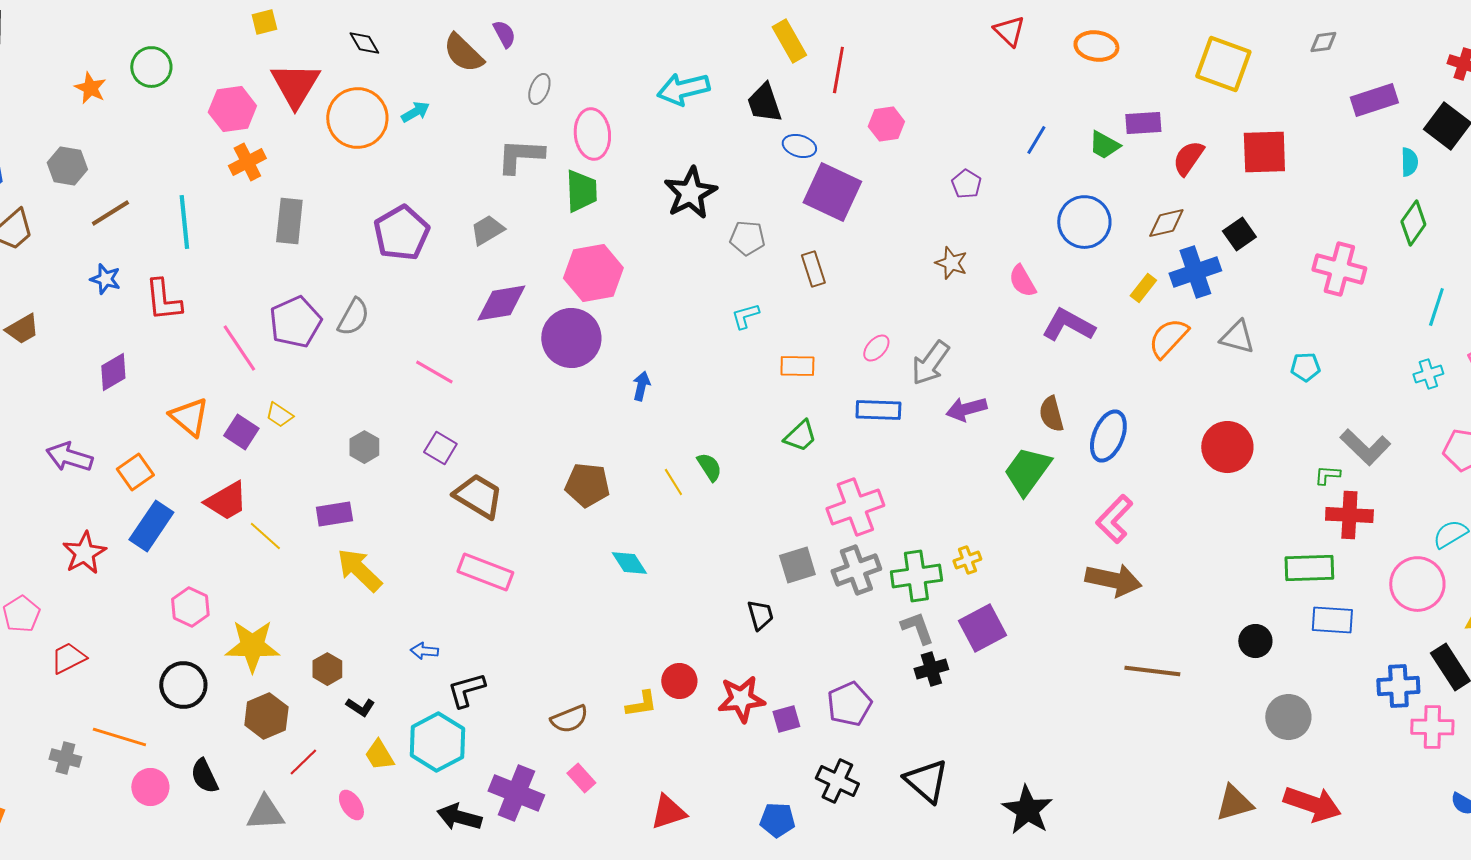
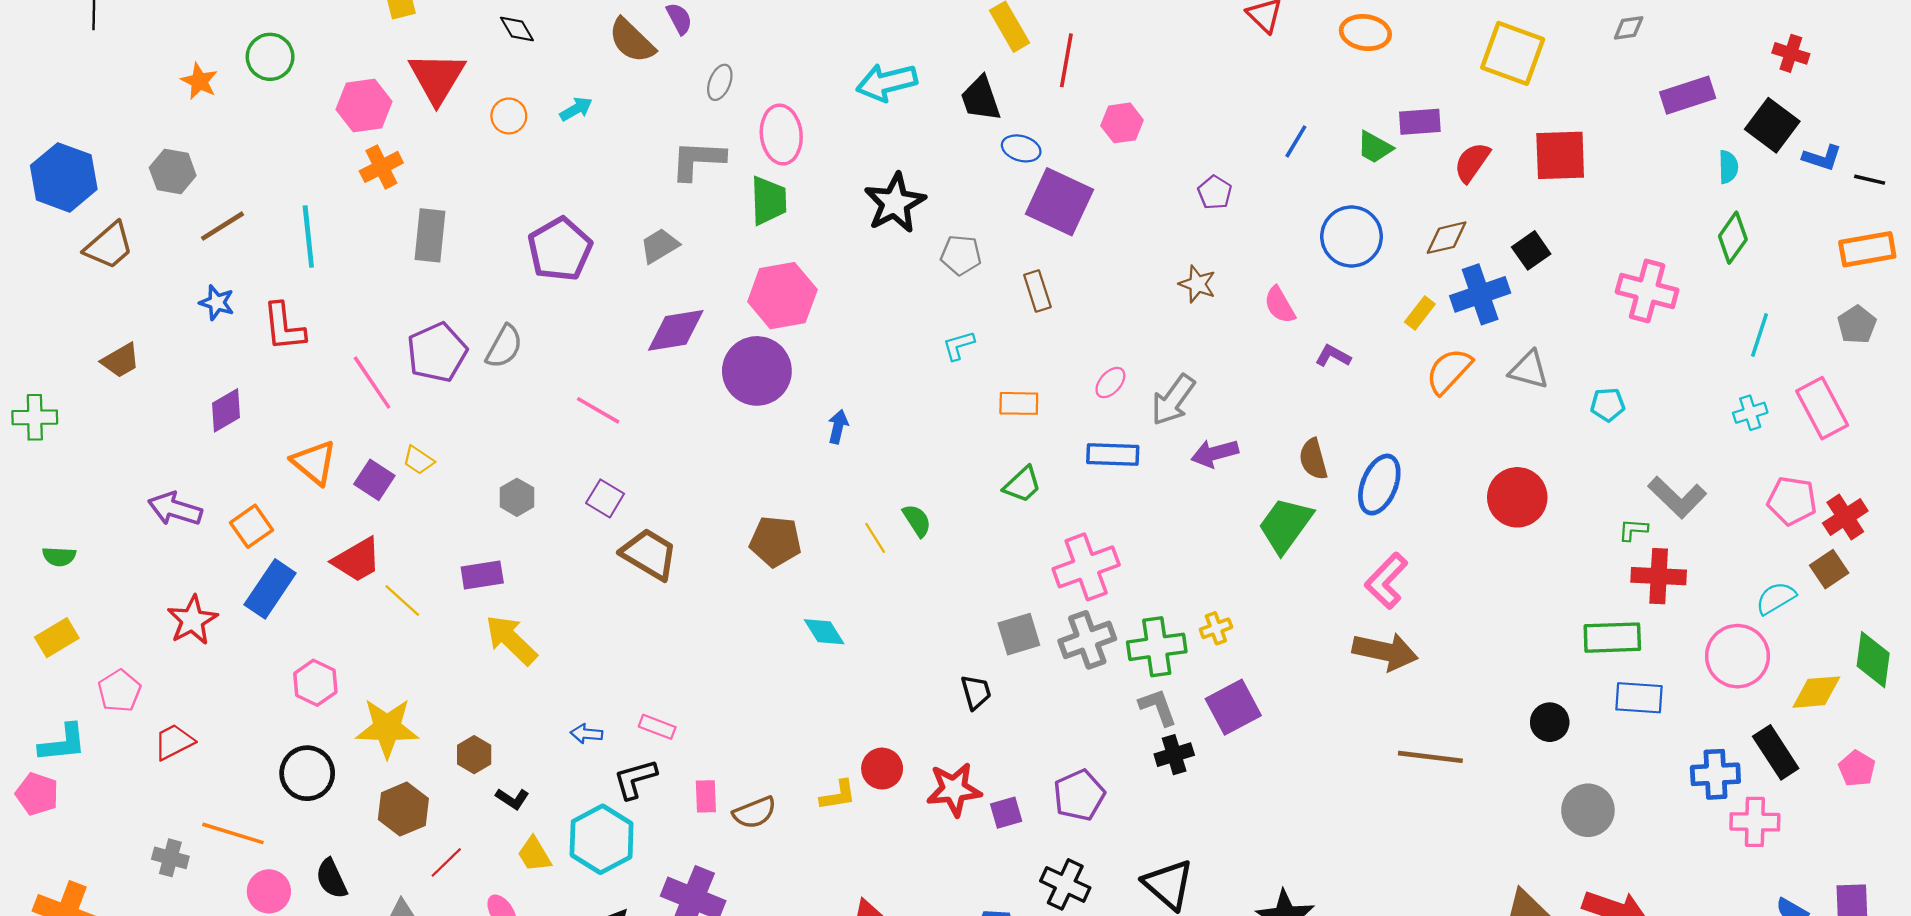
orange circle: (357, 118) -> (509, 116), size x0.5
purple L-shape: (1068, 325) -> (1333, 356), size x0.6
pink rectangle: (485, 572) -> (657, 727), moved, size x0.6
pink rectangle: (581, 778) -> (706, 796), moved, turned 40

